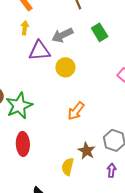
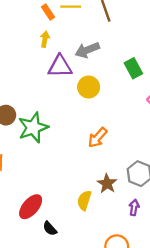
green rectangle: (100, 32) -> (133, 68), moved
red ellipse: (23, 144) -> (31, 207), moved, turned 40

